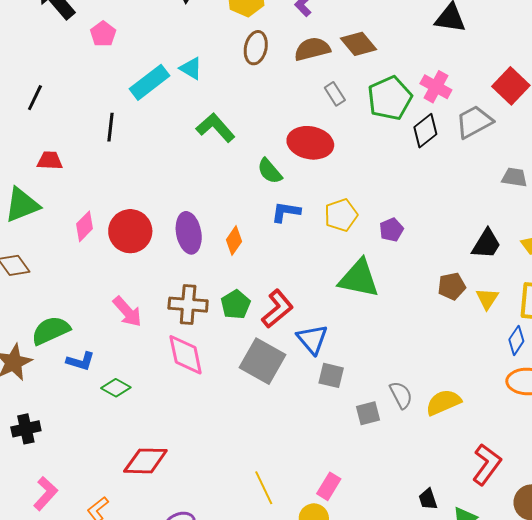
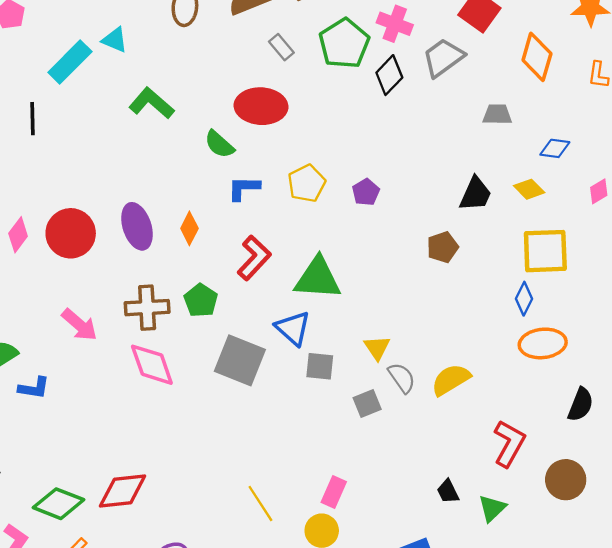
green triangle: (359, 278) -> (318, 278), moved
yellow triangle: (487, 299) -> (377, 348), moved
red L-shape: (277, 309) -> (254, 258), moved
green diamond: (116, 388) -> (58, 504), moved, size x1.5

